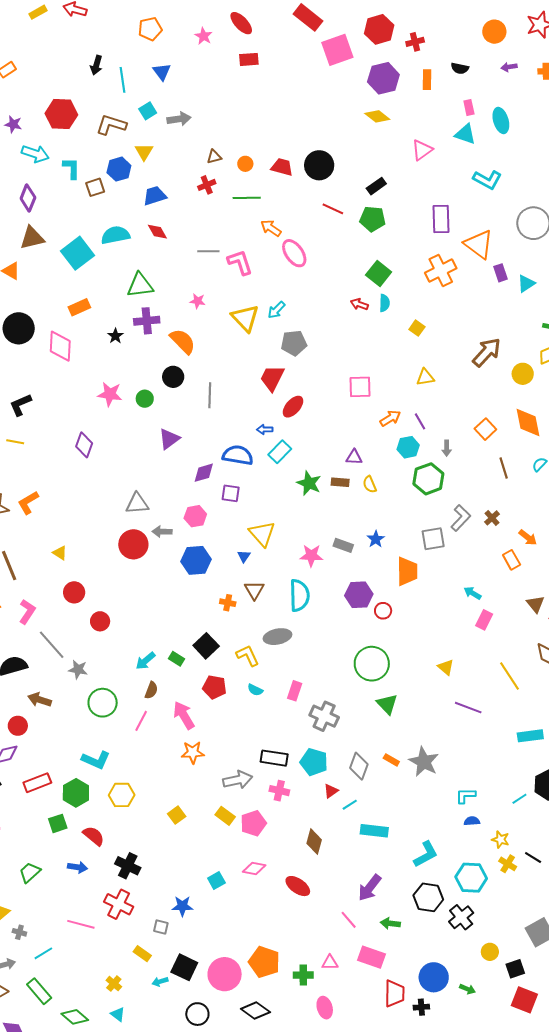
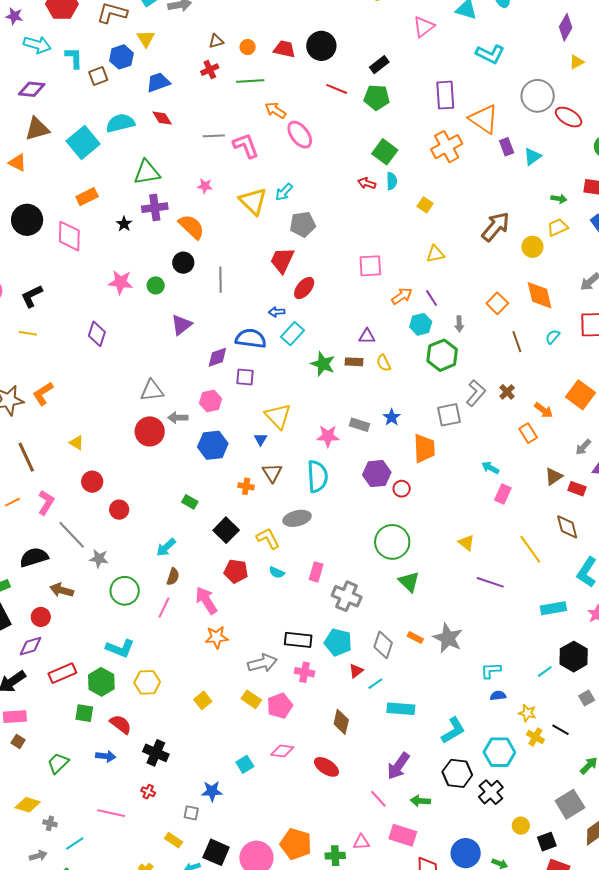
purple diamond: (28, 198) -> (32, 89), turned 76
brown triangle: (535, 604) -> (554, 476), turned 36
green rectangle: (176, 659) -> (190, 502), moved
green square: (58, 823) -> (84, 713), turned 30
red cross: (119, 904) -> (148, 792), size x0.5

